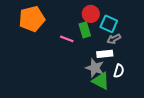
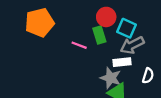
gray arrow: (114, 39) -> (132, 45), size x1.5
white semicircle: (119, 71) -> (148, 76), moved

